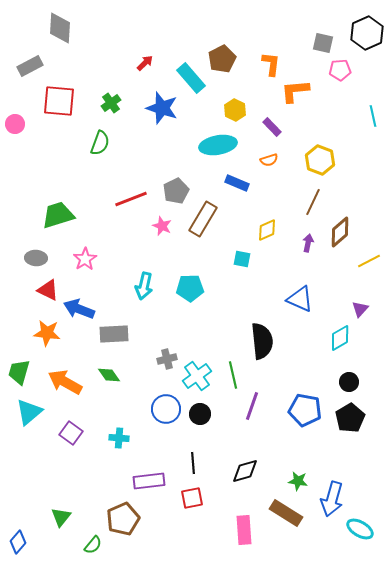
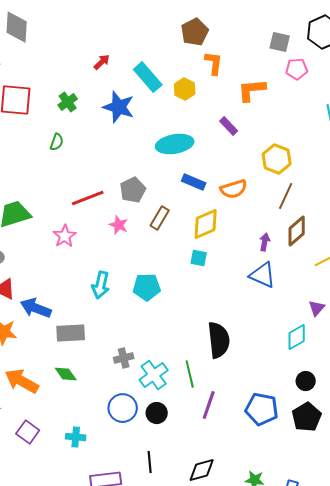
brown pentagon: (222, 59) -> (195, 32), moved
orange L-shape: (271, 64) -> (214, 63), moved
yellow hexagon: (235, 110) -> (185, 89), moved
green semicircle: (100, 143) -> (57, 142), size x0.7
orange semicircle: (269, 160) -> (234, 189), moved, size x1.5
brown line: (313, 202) -> (286, 196), moved
brown rectangle: (203, 219) -> (160, 218), size x0.7
yellow diamond: (267, 230) -> (206, 224), moved, size x1.4
pink star: (85, 259) -> (65, 236), moved
blue triangle: (300, 299) -> (263, 275), moved

